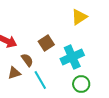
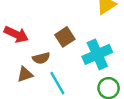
brown semicircle: (27, 60) -> (41, 58), turned 112

